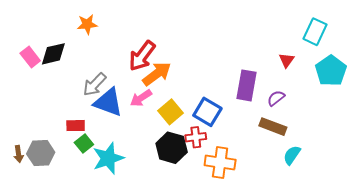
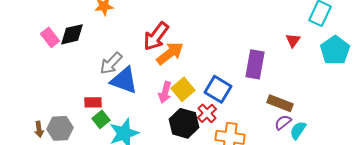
pink arrow: (141, 98) -> (165, 92), moved, turned -40
purple semicircle: (276, 98) -> (283, 122), moved
red cross: (196, 137) -> (207, 113), turned -36

